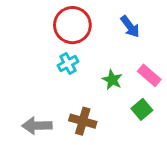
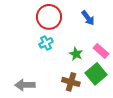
green square: (142, 109) -> (96, 74), size x1.5
brown cross: (83, 121) -> (71, 82), moved

